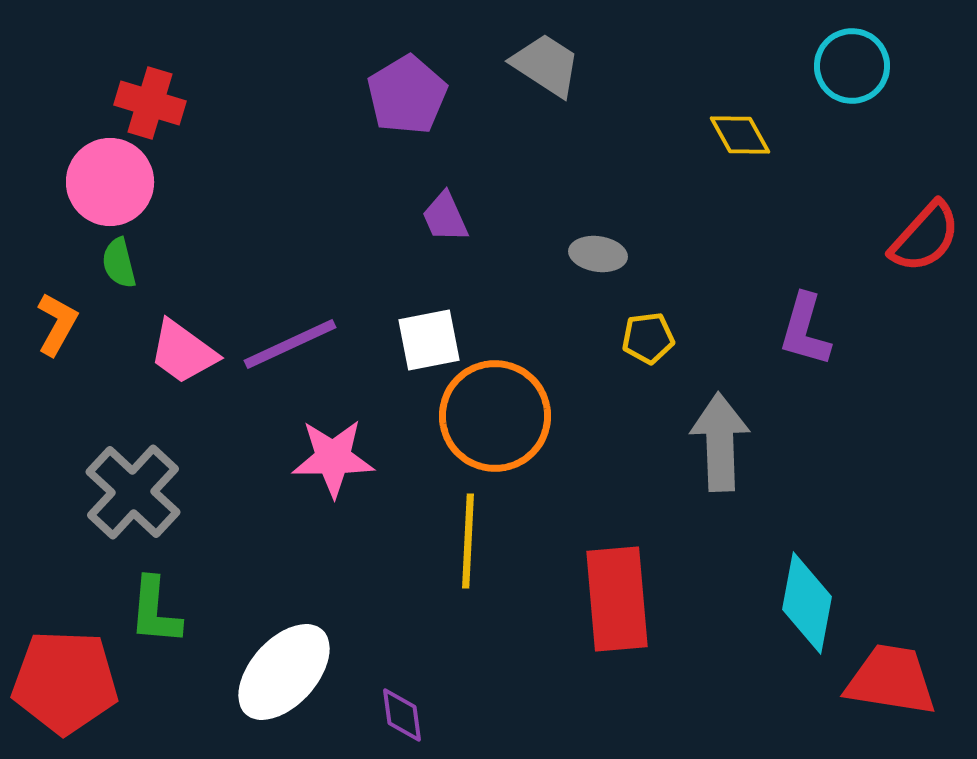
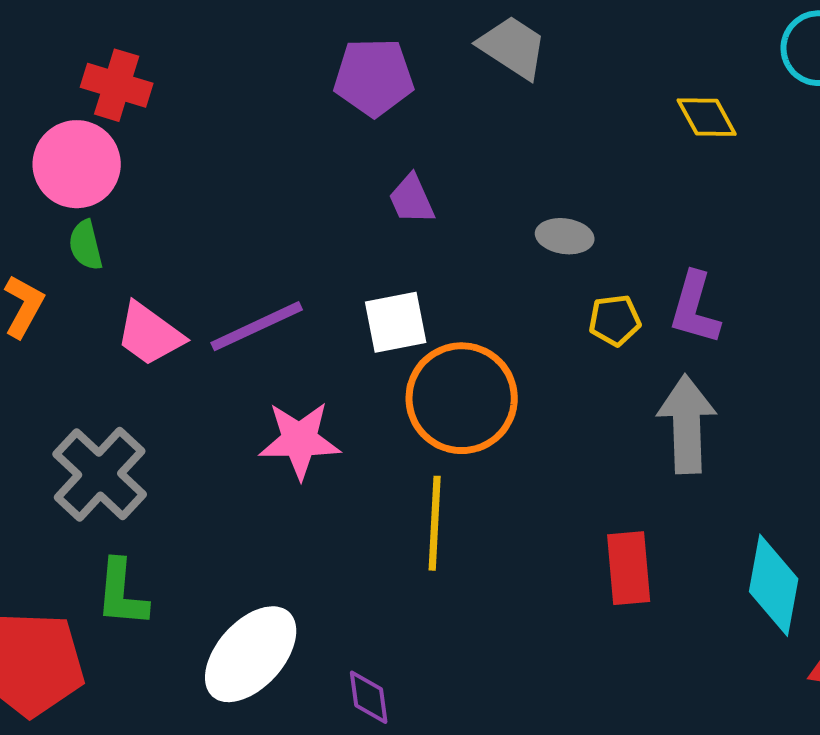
purple pentagon: (407, 95) -> (374, 77), turned 30
purple L-shape: (805, 330) -> (695, 308), moved
red rectangle: (617, 599) -> (629, 568), moved, size x0.7

